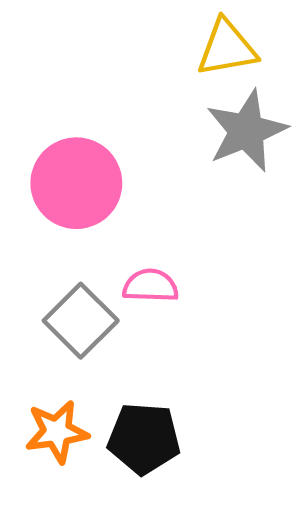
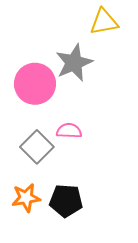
gray star: (246, 131) -> (74, 63), moved

